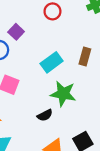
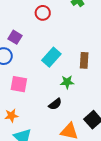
brown rectangle: (85, 57) -> (84, 60), moved
green star: (63, 94) -> (67, 82), size x0.6

